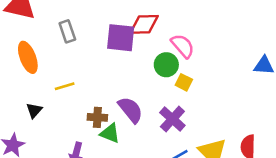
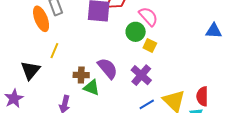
orange ellipse: (28, 57) -> (41, 19), moved
yellow line: (65, 86) -> (54, 51), turned -49
black triangle: (34, 110) -> (30, 70), size x1.5

